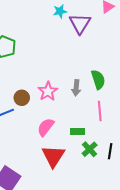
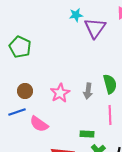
brown circle: (22, 98) -> (25, 91), moved
pink semicircle: (46, 127) -> (39, 124), moved, turned -96

